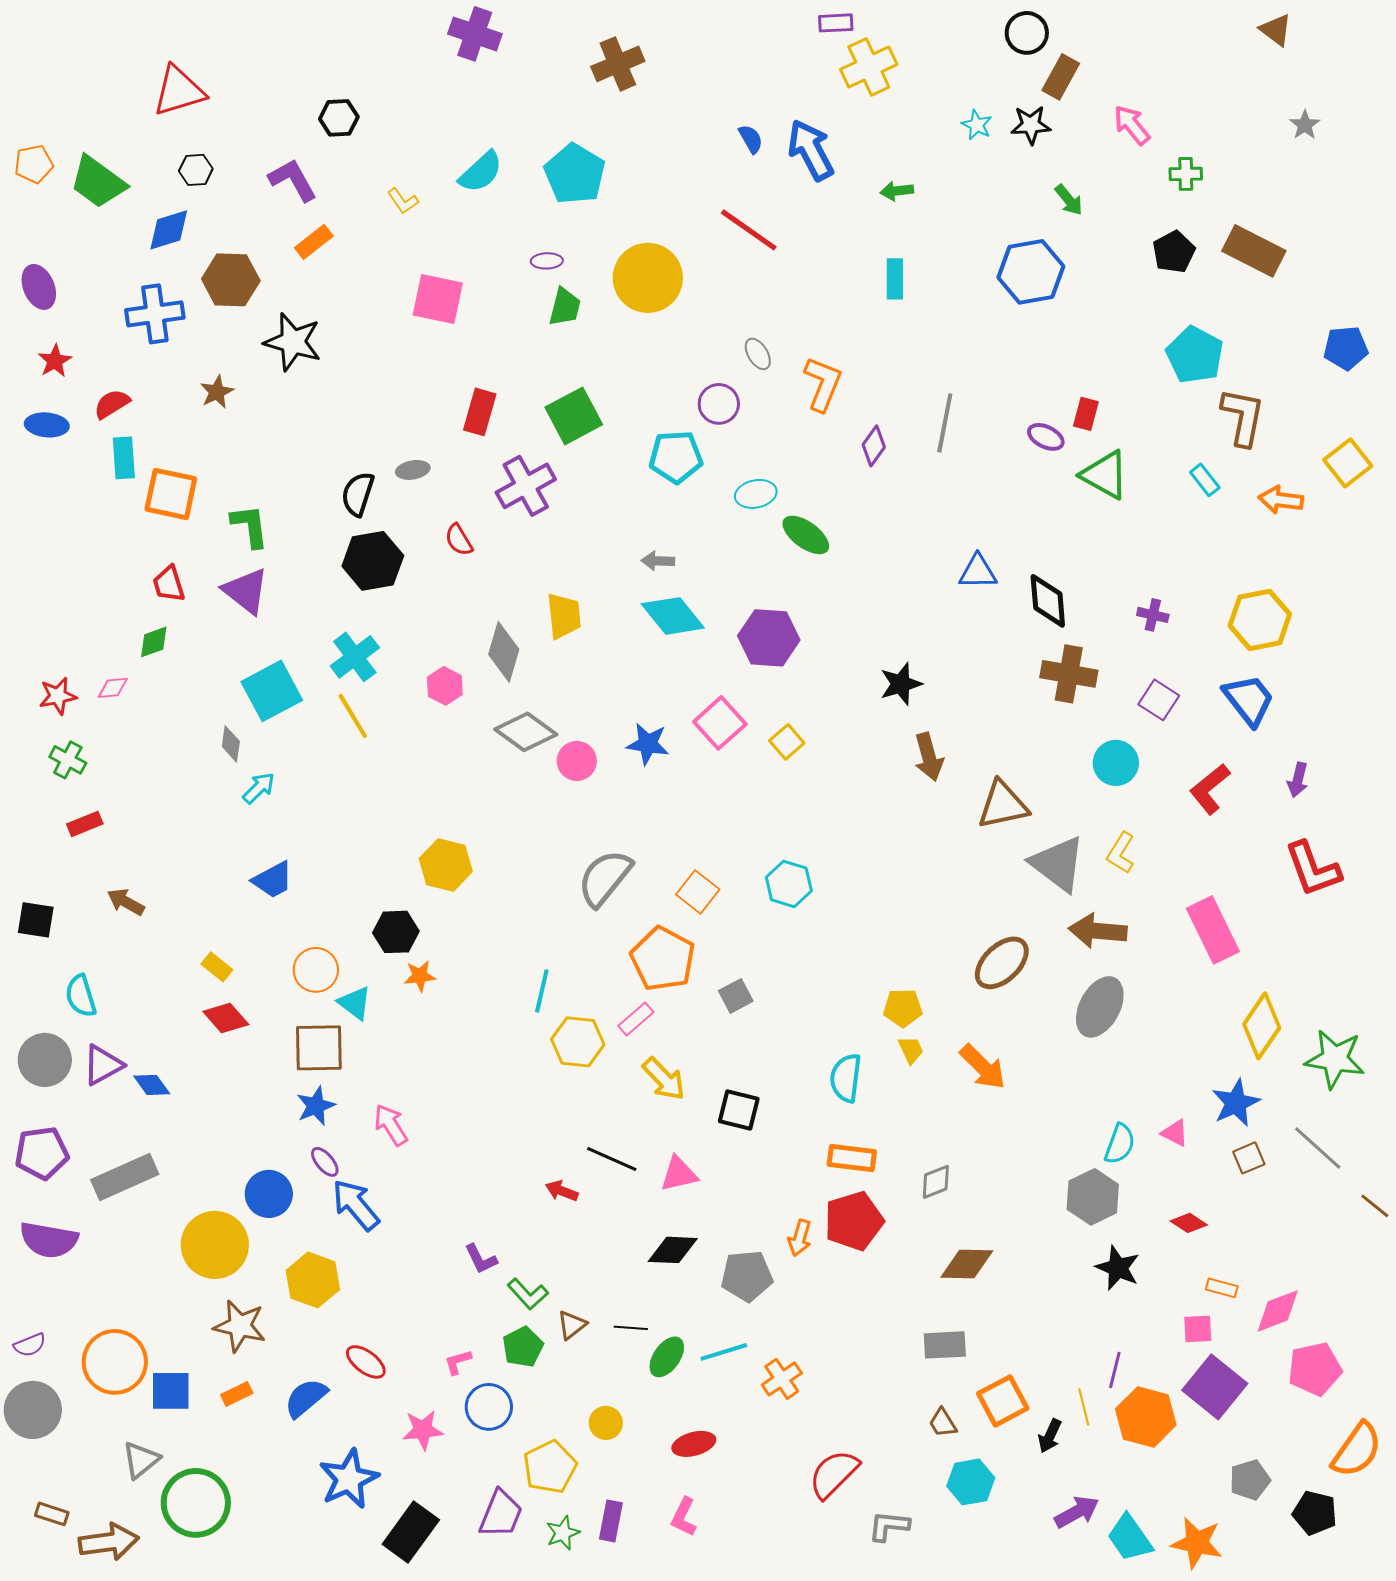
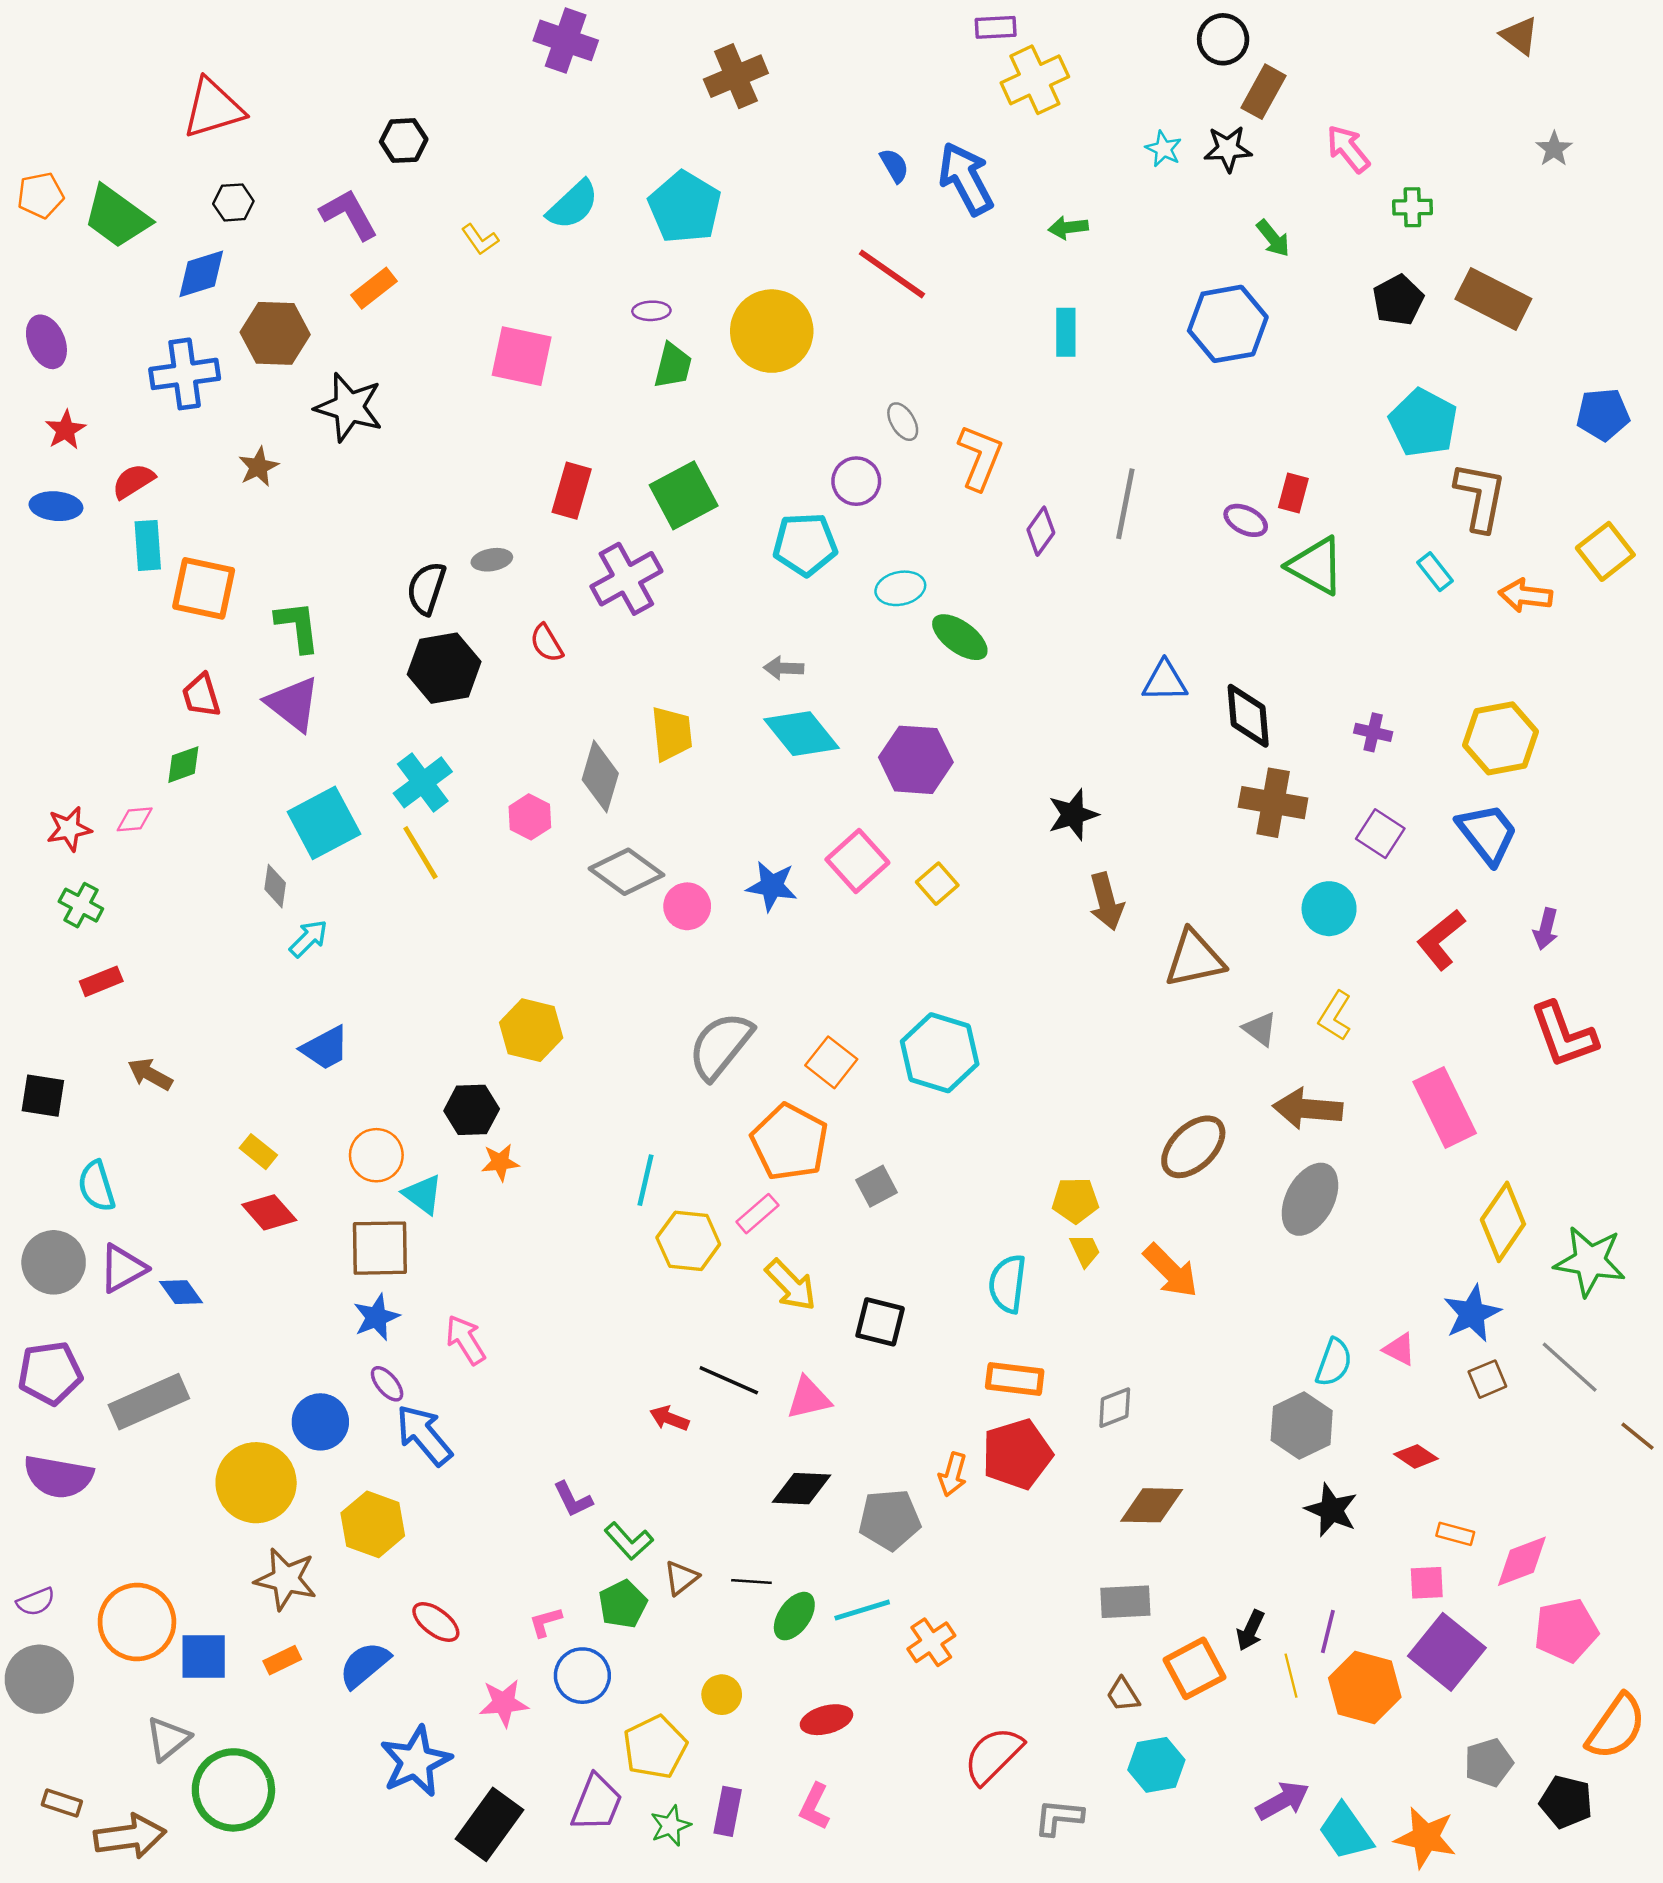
gray triangle: (1058, 864) -> (1260, 1029), size x0.5
cyan hexagon: (789, 884) -> (940, 1053), size x1.4
black arrow: (1050, 1436) -> (1250, 1630), moved

